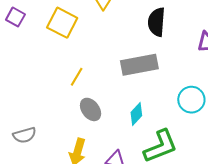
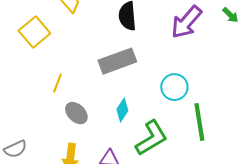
yellow square: (62, 23) -> (34, 32), turned 32

